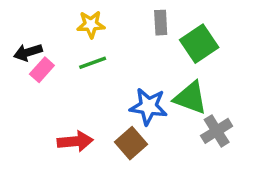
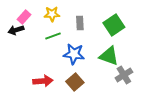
gray rectangle: (161, 23) -> (80, 23), moved
pink rectangle: (42, 70) -> (24, 17), moved
blue star: (148, 106) -> (74, 54), moved

